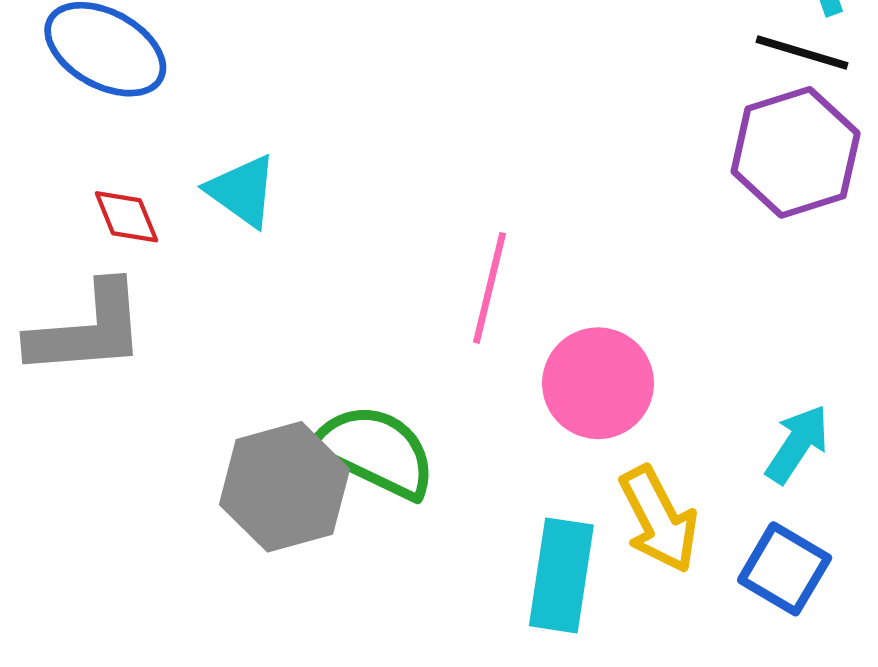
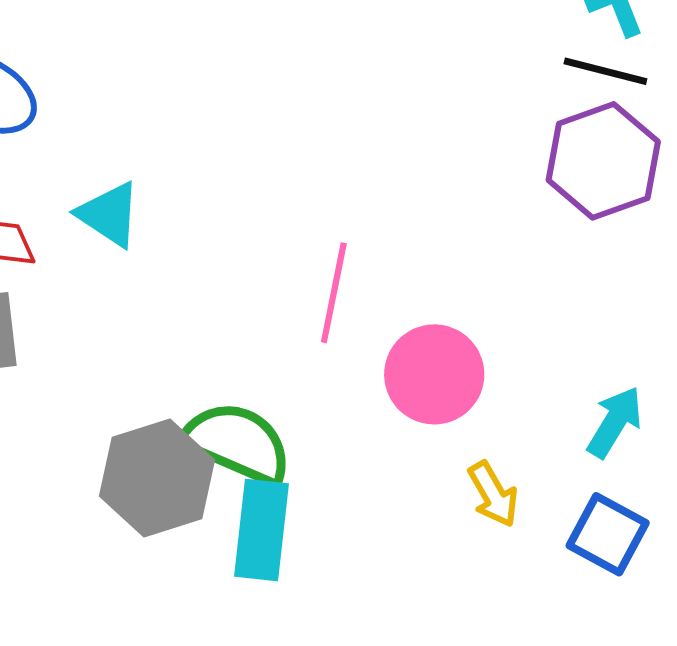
yellow arrow: (659, 519) -> (493, 494), size x0.7
cyan rectangle: (561, 575) -> (262, 530), moved

